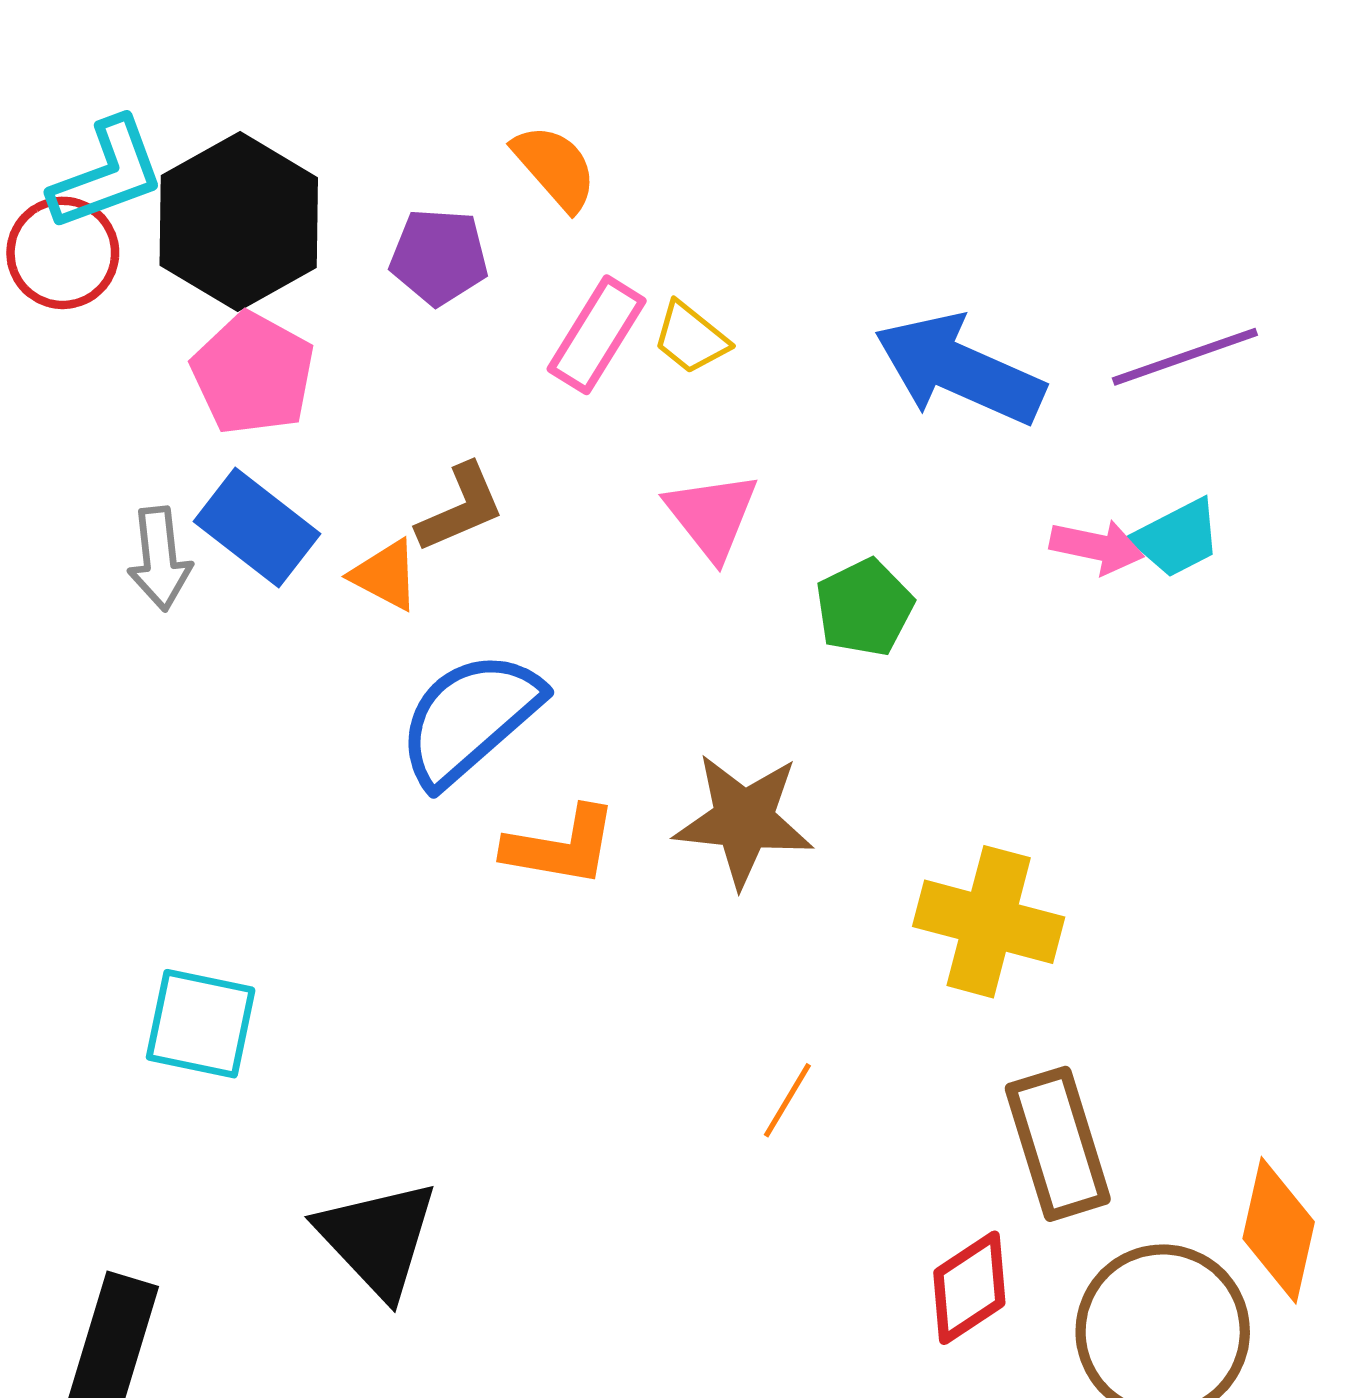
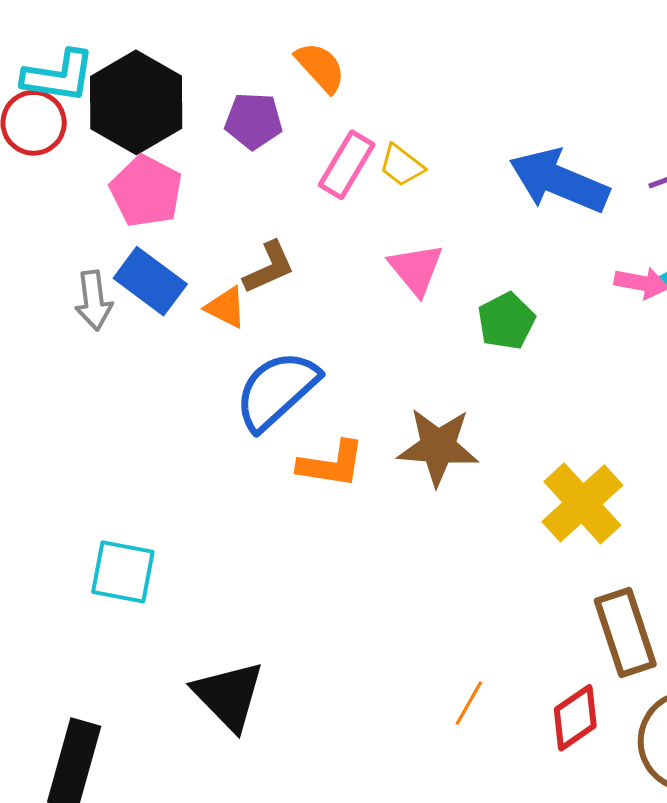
cyan L-shape: (107, 174) -> (59, 76), turned 30
yellow cross: (989, 922) -> (582, 503), turned 34
orange line: (787, 1100) -> (469, 703), moved

